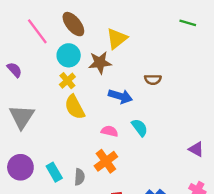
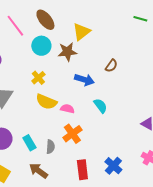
brown semicircle: (153, 79) -> (111, 66), turned -56
yellow cross: (67, 81) -> (38, 78), moved
yellow semicircle: (75, 107) -> (46, 102), moved, turned -40
pink semicircle: (110, 131) -> (67, 109), moved

